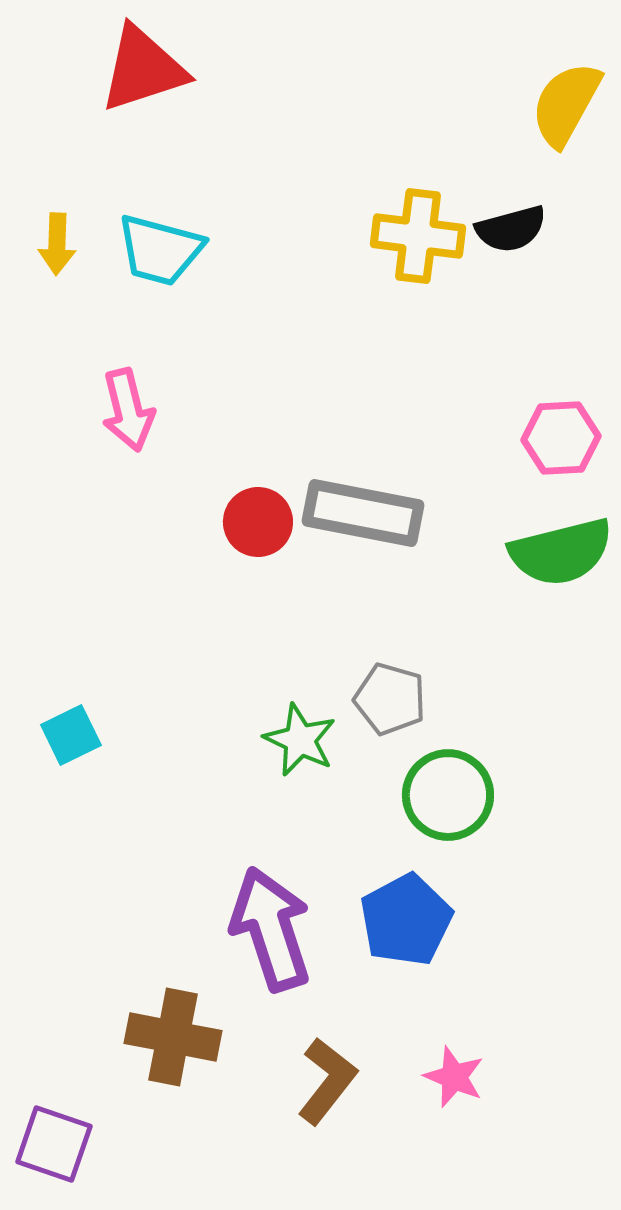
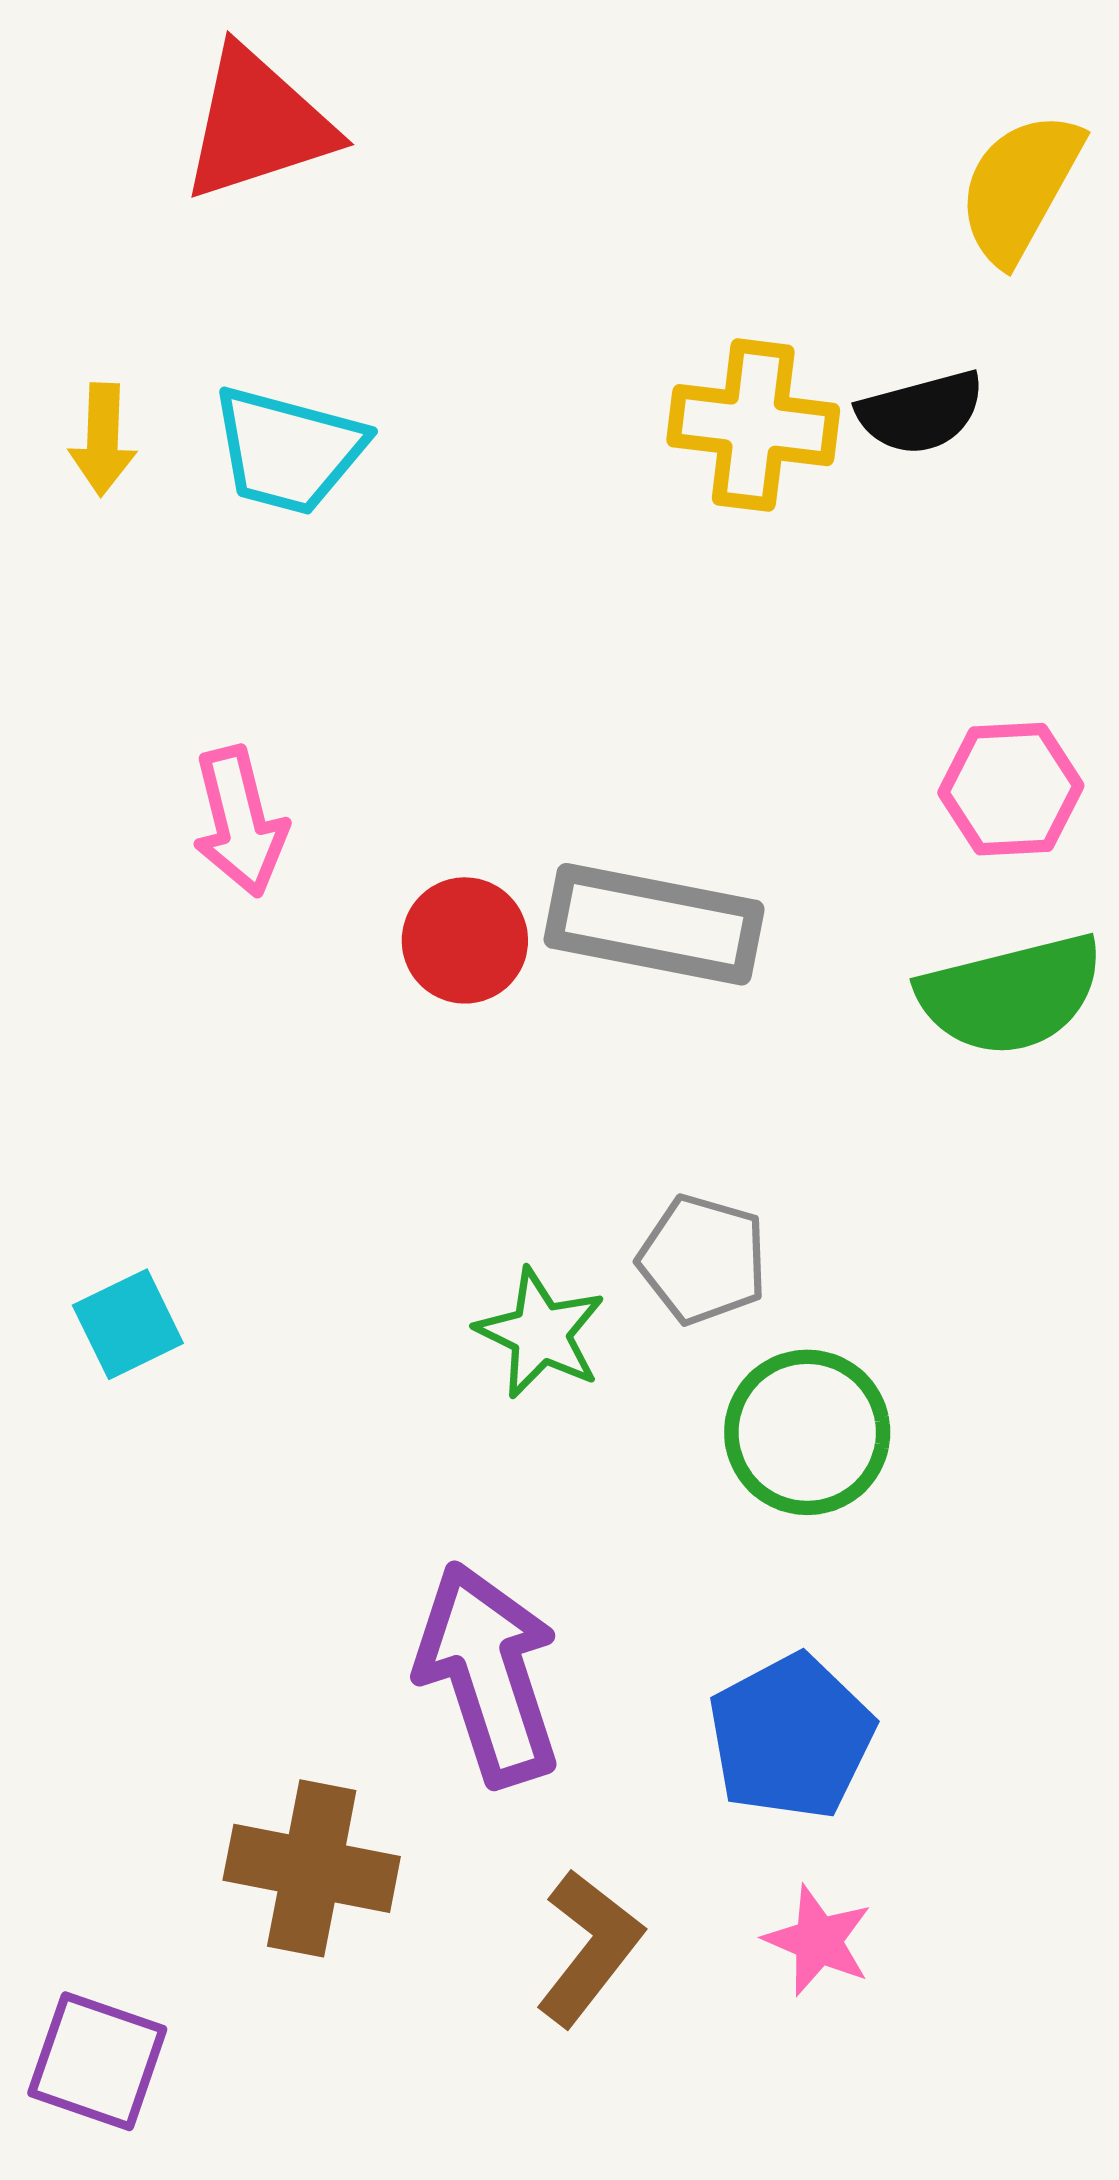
pink arrow: (128, 410) -> (240, 822), moved
blue pentagon: (406, 920) -> (791, 1737), moved

